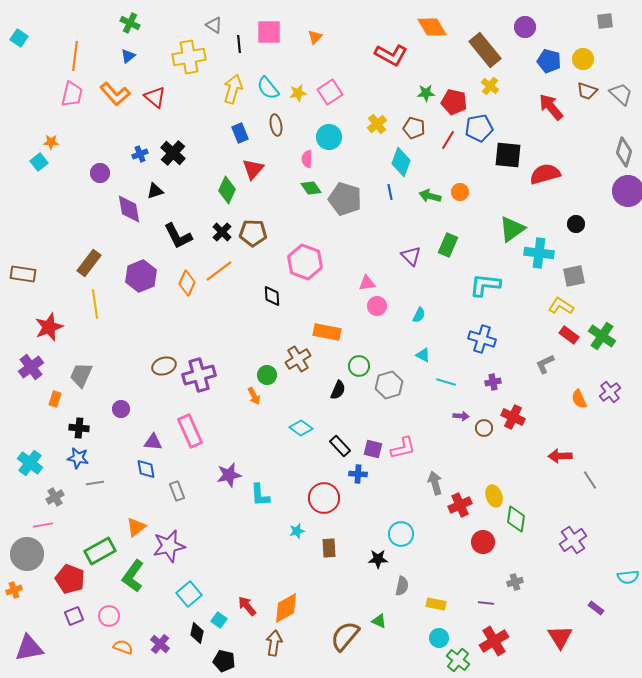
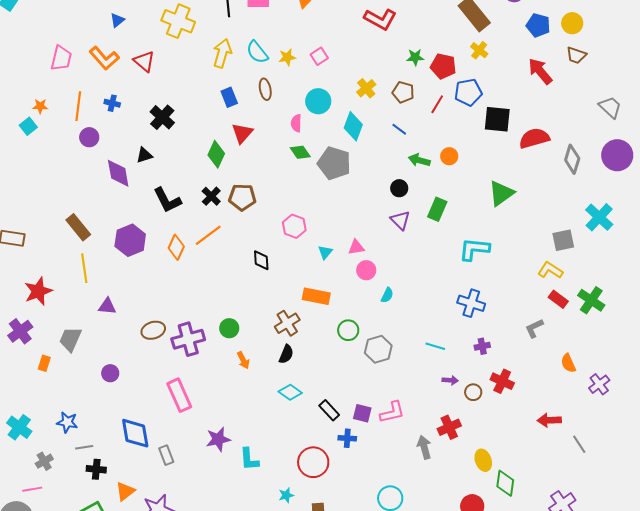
orange line: (75, 56) -> (78, 106), moved
yellow cross: (189, 57) -> (178, 21), turned 32
pink square: (330, 92) -> (319, 56), size x0.7
gray trapezoid: (621, 94) -> (610, 107), moved
gray diamond: (624, 152) -> (572, 159), moved
blue cross: (140, 154) -> (112, 103), moved, turned 35
cyan diamond: (401, 162) -> (353, 126), moved
blue line: (390, 192) -> (399, 129), moved, turned -42
black circle: (576, 224) -> (399, 188), moved
cyan cross: (539, 253) -> (599, 217), moved, turned 36
pink hexagon: (305, 262) -> (294, 226), size x0.7
brown rectangle: (89, 263) -> (78, 227), turned -76
cyan semicircle: (419, 315) -> (387, 295), moved
cyan triangle: (423, 355) -> (325, 252), moved, turned 42
green circle: (267, 375) -> (229, 328), moved
black semicircle: (338, 390) -> (286, 354), moved
purple cross: (610, 392) -> (599, 384), moved
black cross: (79, 428) -> (96, 469), moved
purple triangle: (153, 442) -> (107, 306), moved
blue diamond: (146, 469) -> (135, 433), size x1.6
red cross: (460, 505) -> (449, 427), moved

